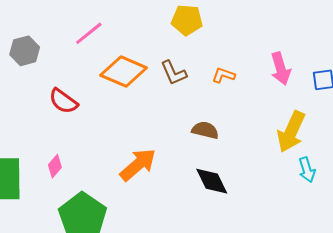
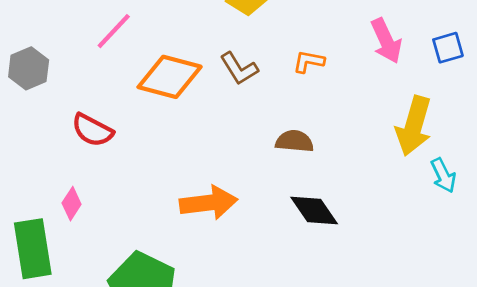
orange arrow: (138, 165) -> (208, 203), turned 42
pink diamond: (55, 166) -> (72, 204), moved

